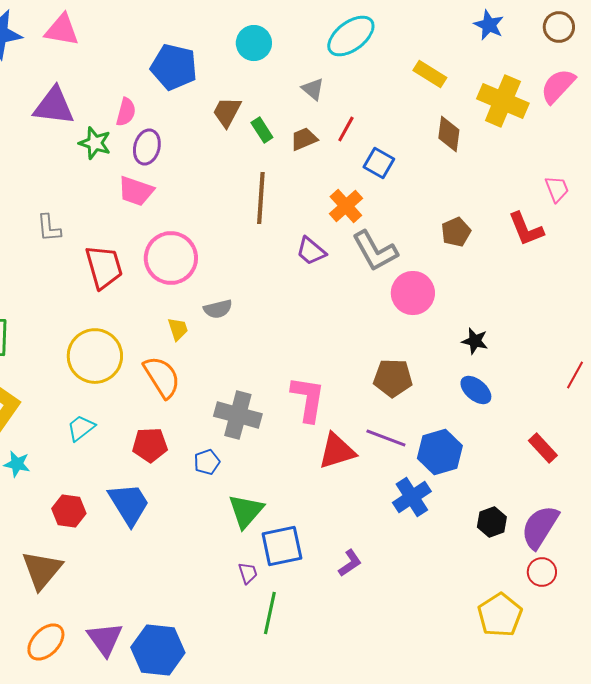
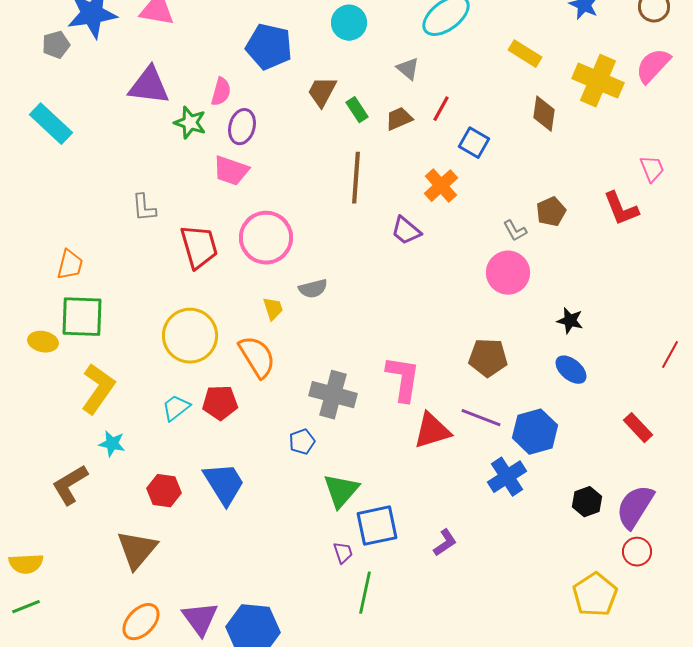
gray L-shape: (375, 251) -> (515, 231), moved, size x0.5
red pentagon: (150, 445) -> (220, 403), moved

